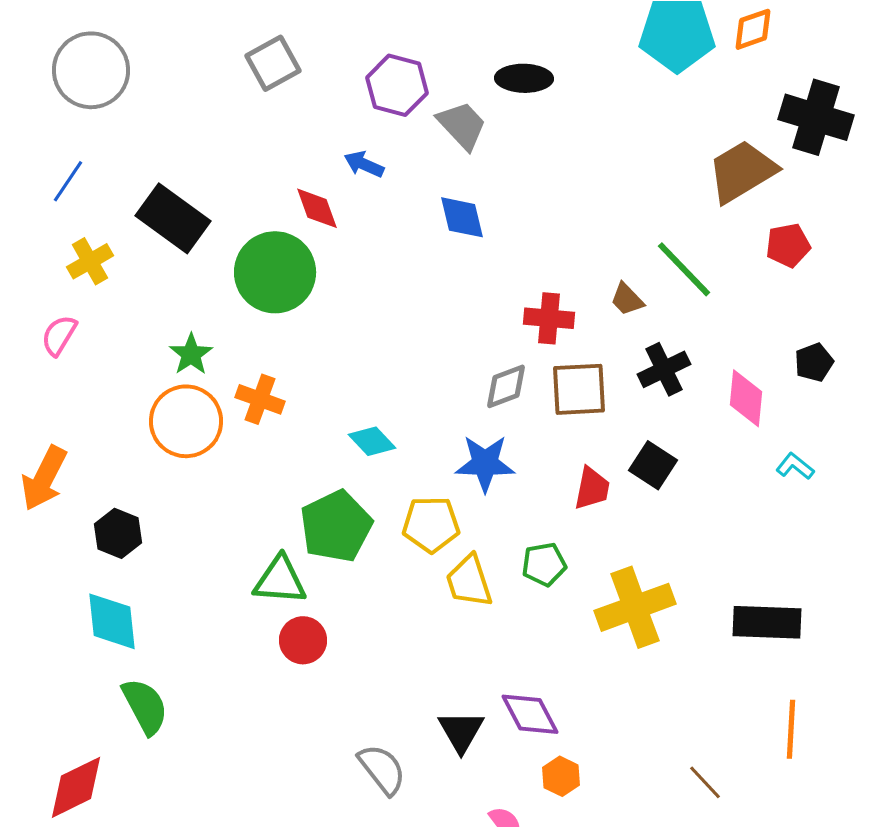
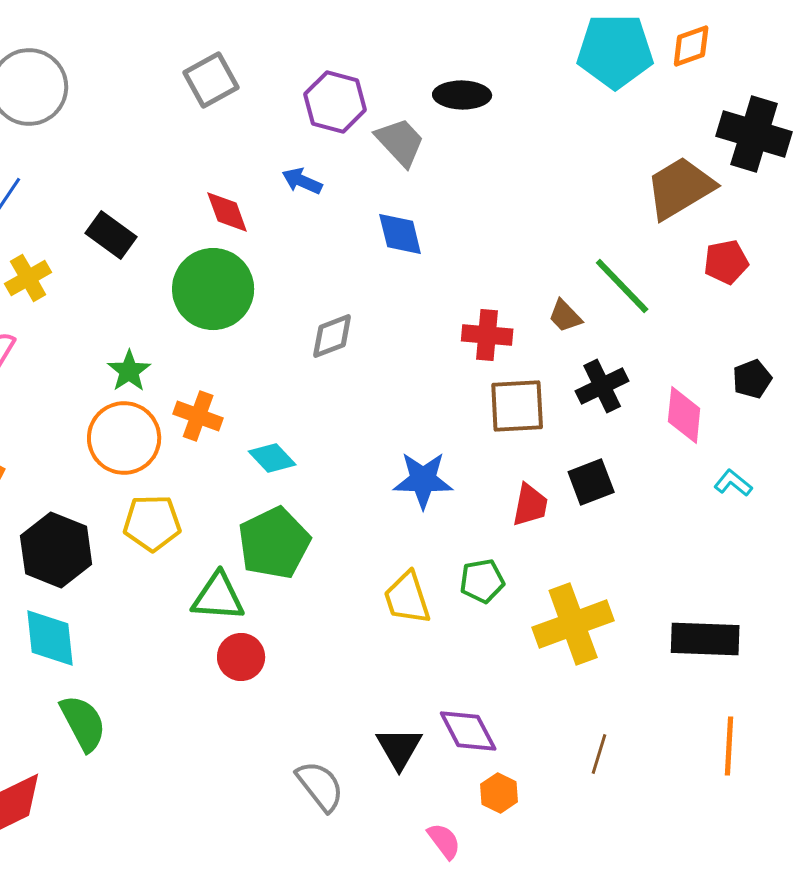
red diamond: (317, 208) -> (227, 212), moved
black rectangle: (173, 218) -> (111, 235), size x0.7
gray diamond: (506, 386) -> (332, 336), moved
cyan diamond: (372, 441) -> (272, 458), moved
black square: (653, 465) -> (591, 482), turned 36
yellow pentagon: (431, 524) -> (152, 523), moved
black hexagon: (118, 533) -> (56, 550), size x1.5
brown line: (705, 782) -> (599, 754), moved, turned 60

